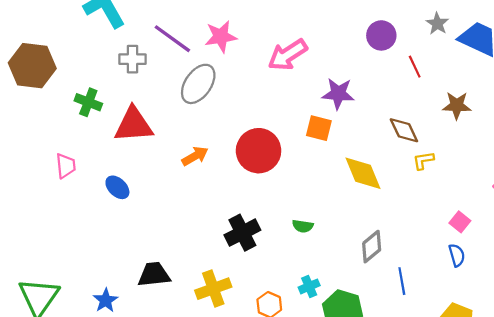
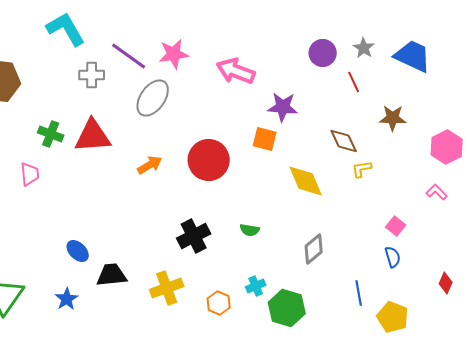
gray star: (437, 24) -> (364, 48), moved
pink arrow: (288, 55) -> (236, 71), turned 54
green cross: (88, 102) -> (51, 134), moved
blue ellipse: (117, 187) -> (78, 251), moved
blue line: (402, 281) -> (359, 293), moved

